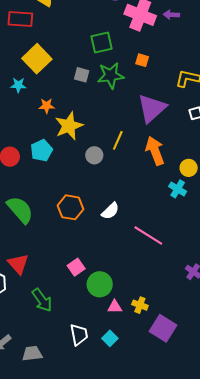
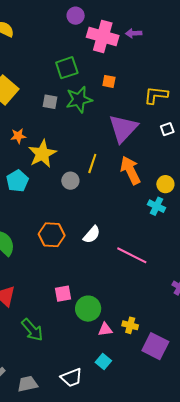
pink square: (76, 267) -> (63, 294), turned 30
white trapezoid: (79, 335) -> (71, 378), moved, turned 85

